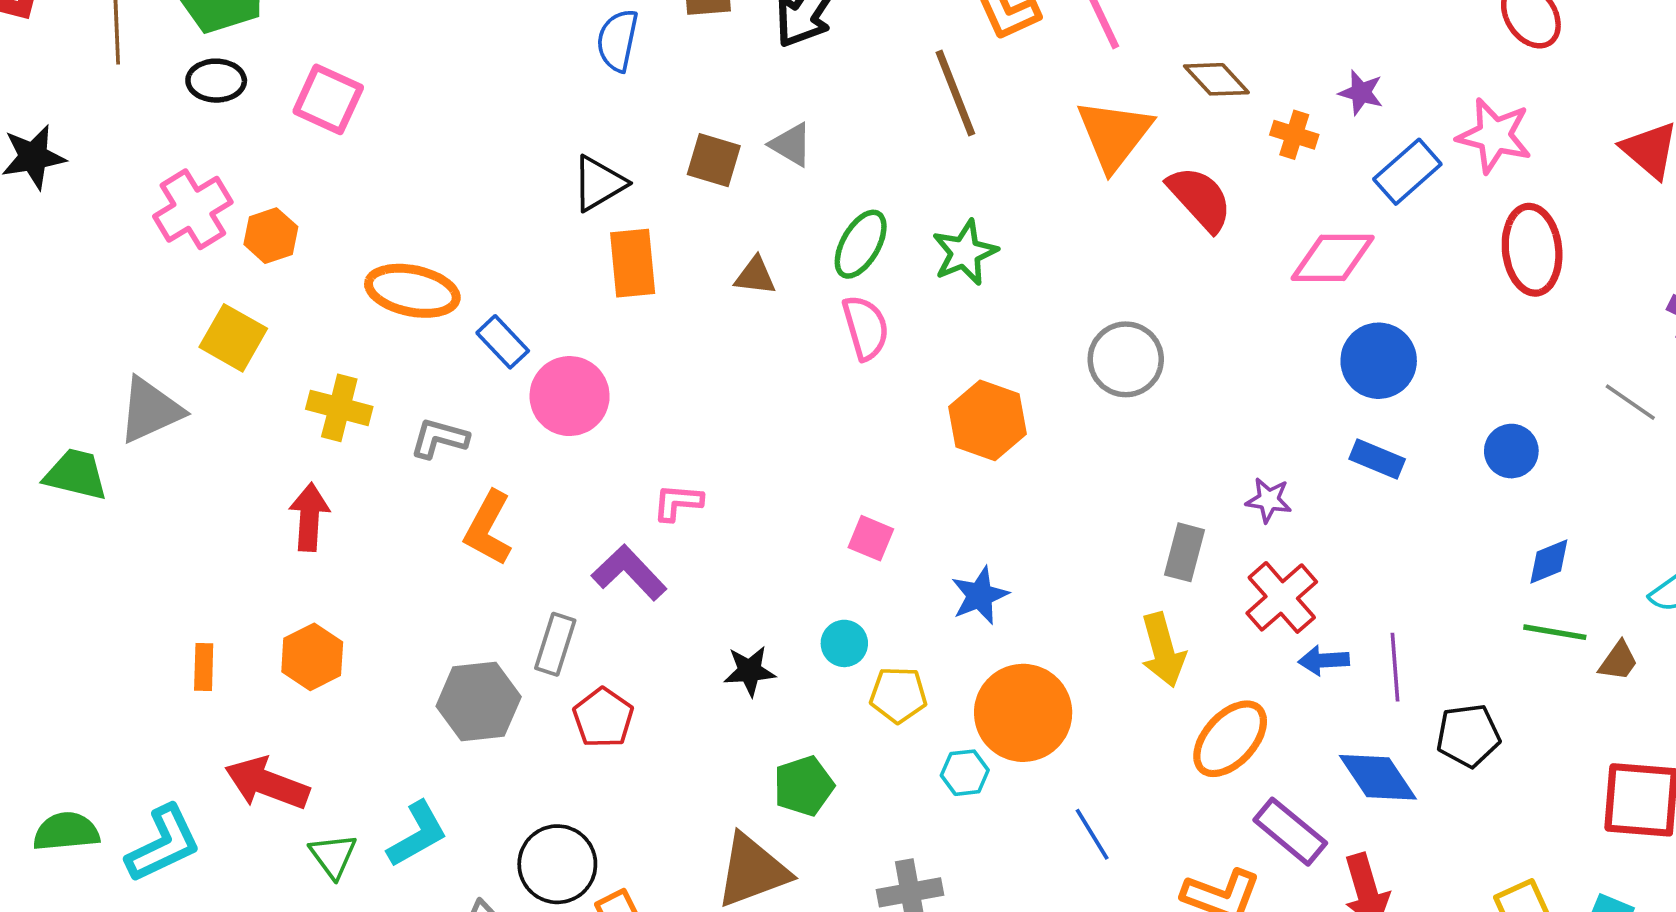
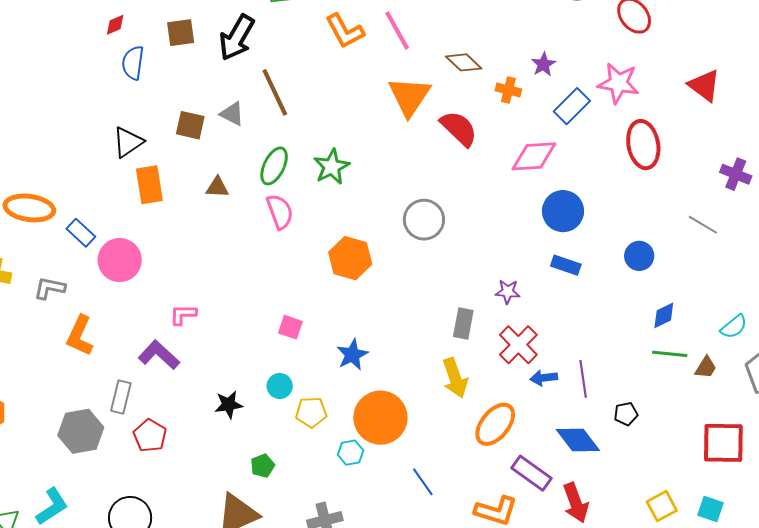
brown line: (955, 93) -> (275, 92), moved
purple star: (1361, 93) -> (543, 64), turned 30
black pentagon: (1468, 736) -> (626, 414), size x0.7
green pentagon: (804, 786) -> (263, 466), size x0.7

